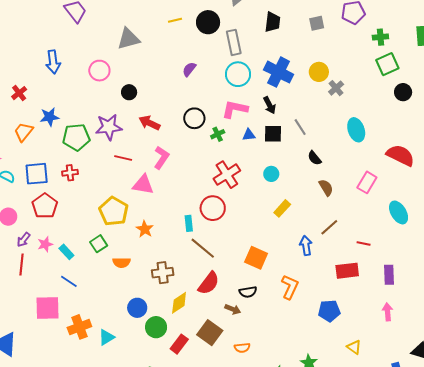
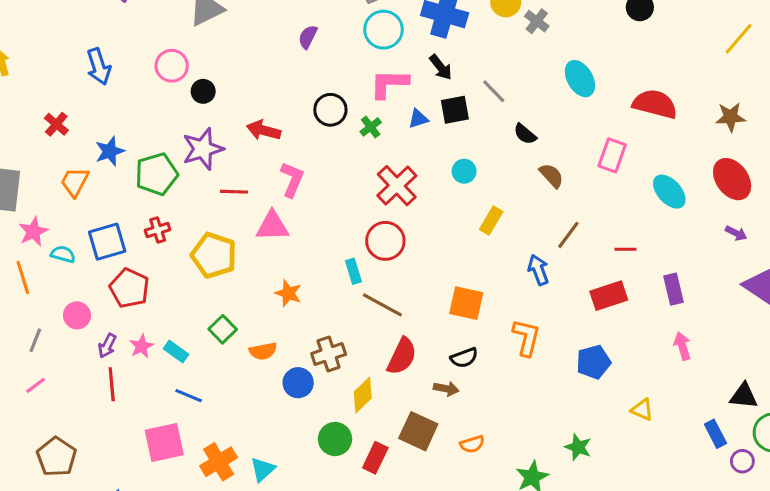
black circle: (129, 92) -> (203, 91), moved
yellow pentagon: (114, 211) -> (214, 255), moved
blue circle: (137, 308) -> (298, 383), moved

